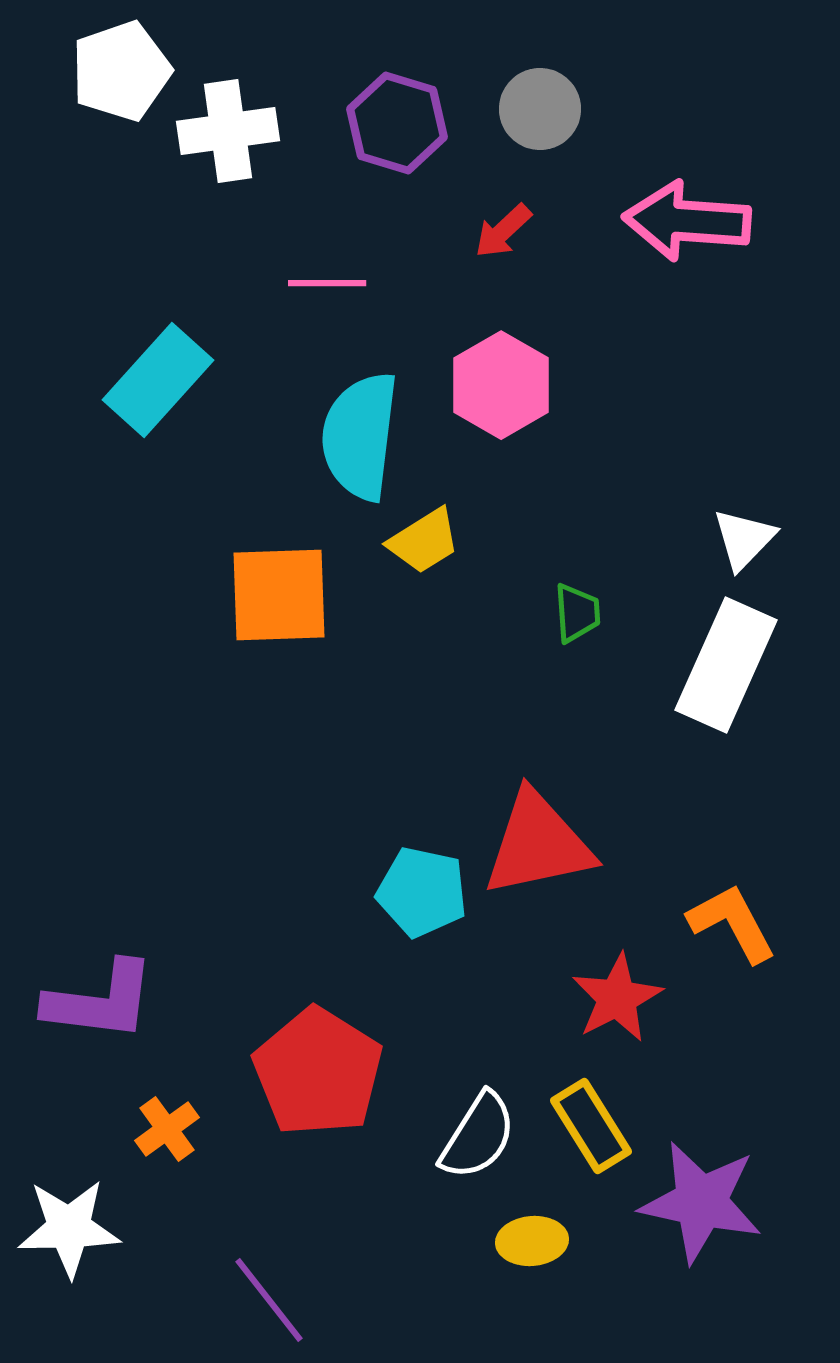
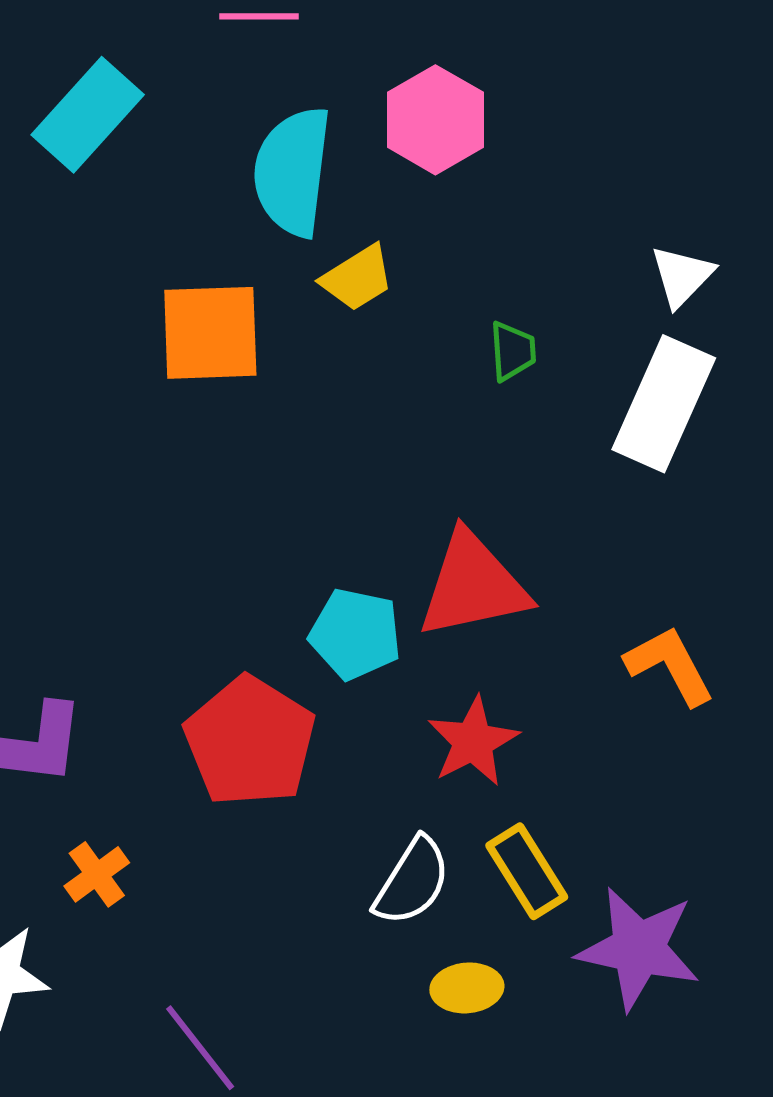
red star: (617, 998) -> (473, 742), moved
red pentagon: (318, 1072) -> (250, 742), moved

